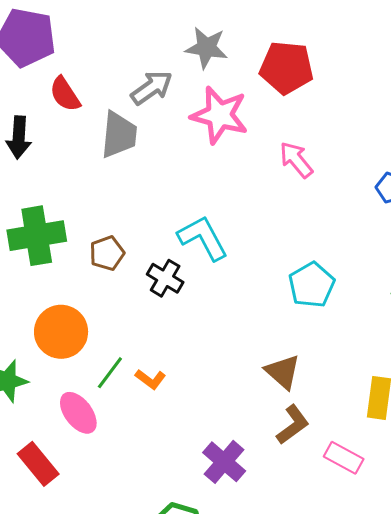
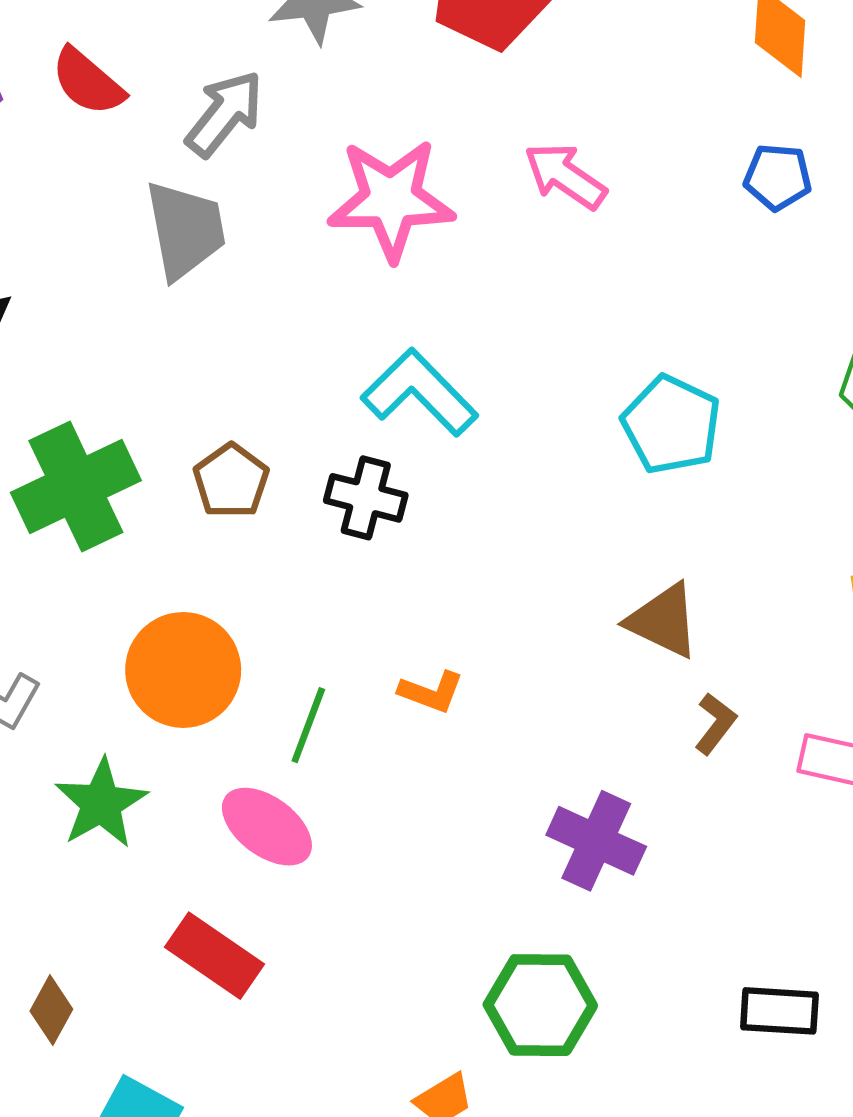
red semicircle: (65, 94) -> (88, 82), moved
pink star: (219, 115) -> (391, 199), moved
orange L-shape: (150, 379) -> (431, 692), moved
brown L-shape: (293, 425) -> (715, 724), size x0.7

